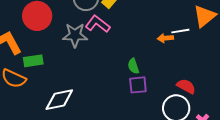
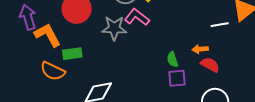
orange arrow: (165, 38) -> (200, 49), moved
red semicircle: (186, 86) -> (210, 65), moved

